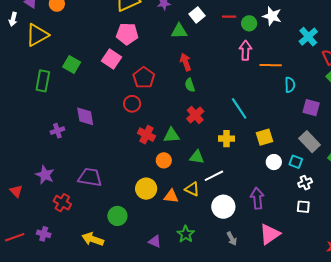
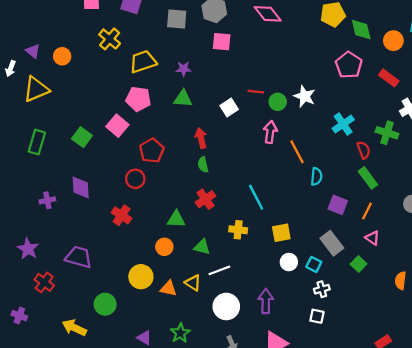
white square: (197, 15) -> (229, 108), moved
green triangle: (179, 31) -> (183, 99), moved
green square: (72, 65) -> (82, 137), moved
orange line: (271, 65) -> (297, 152), turned 55
red cross: (146, 135) -> (122, 215), moved

